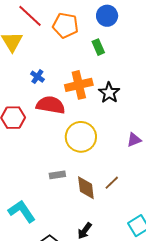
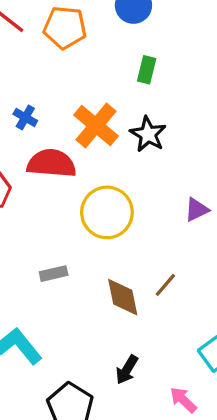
green rectangle: (98, 47) -> (147, 70), moved, turned 42
orange cross: (79, 85) -> (96, 125), turned -32
gray rectangle: (57, 175) -> (54, 274), moved

